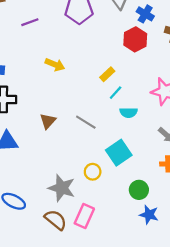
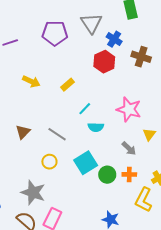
yellow rectangle: (107, 74) -> (67, 85), moved
yellow circle: (93, 172) -> (49, 162), moved
green circle: (139, 190) -> (107, 175), moved

